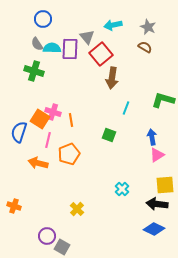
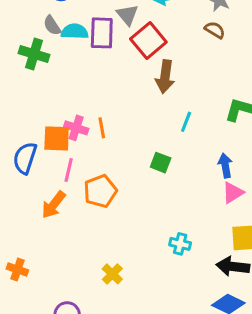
green cross: (34, 71) -> (34, 54), moved
orange square: (40, 119) -> (57, 138), turned -30
orange line: (71, 120) -> (102, 128), moved
orange arrow: (38, 163) -> (54, 205), turned -66
cyan cross: (122, 189) -> (180, 244), turned -32

